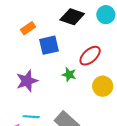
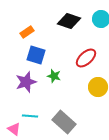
blue square: (49, 45) -> (36, 55), moved, turned 30
green star: (69, 75) -> (54, 76), moved

